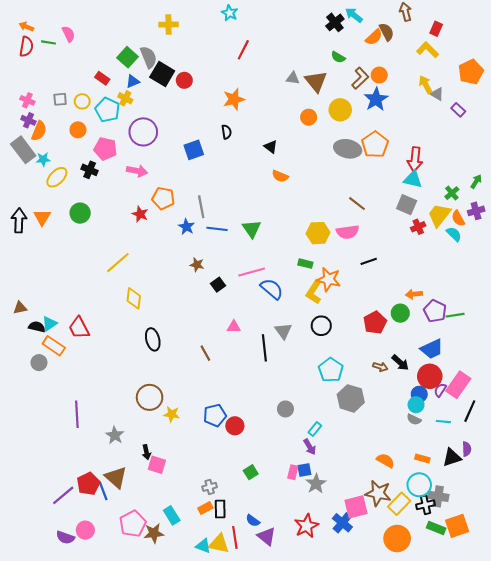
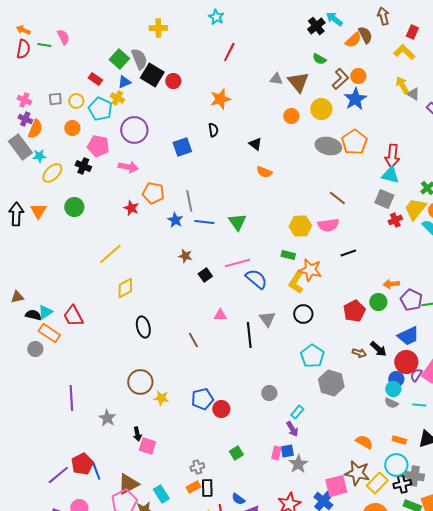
yellow diamond: (134, 298) -> (125, 288), turned 55
brown triangle: (116, 477) -> (128, 484), moved, turned 50

